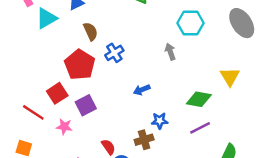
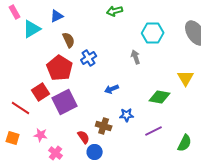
purple square: (86, 105) -> (65, 102), size x1.4
pink star: (64, 127) -> (41, 135), moved
purple line: (200, 128) -> (154, 131), moved
brown cross: (144, 140) -> (104, 126), moved, turned 35

